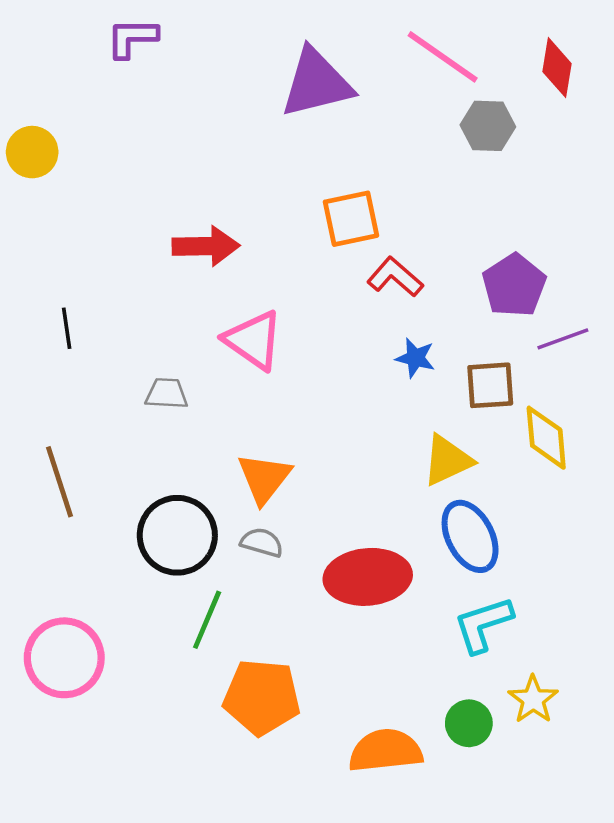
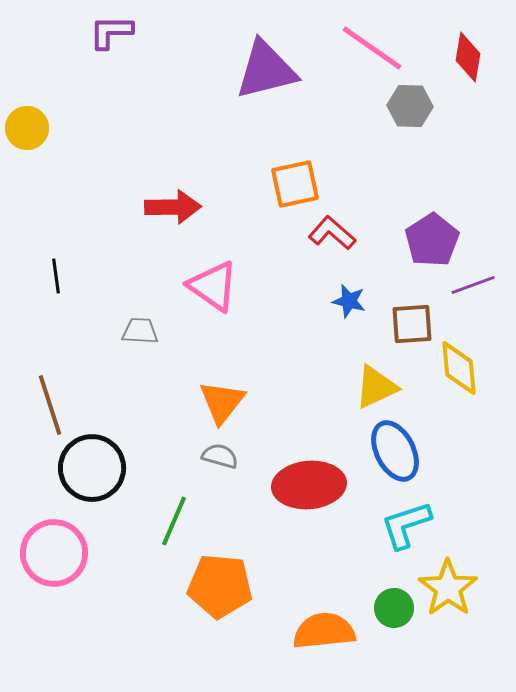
black circle: (177, 535) -> (92, 468), moved
yellow star: (533, 699) -> (448, 588), size x1.4

